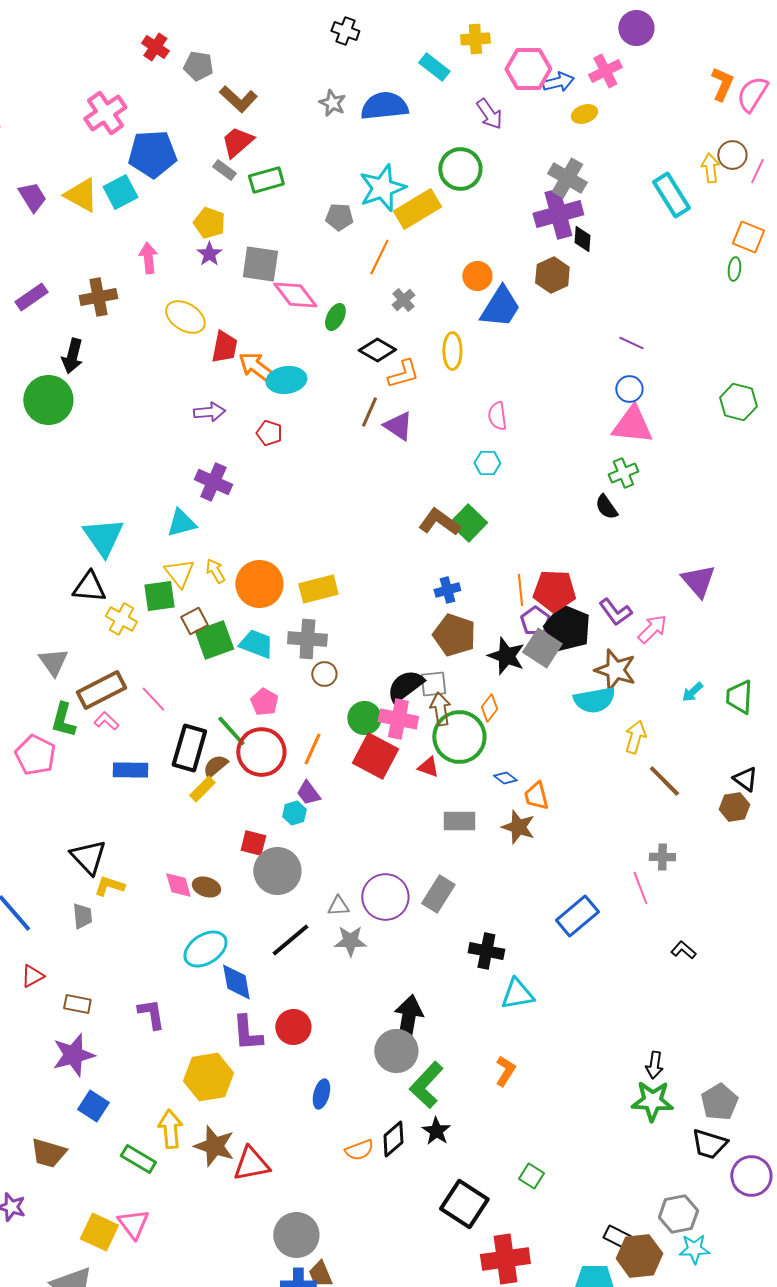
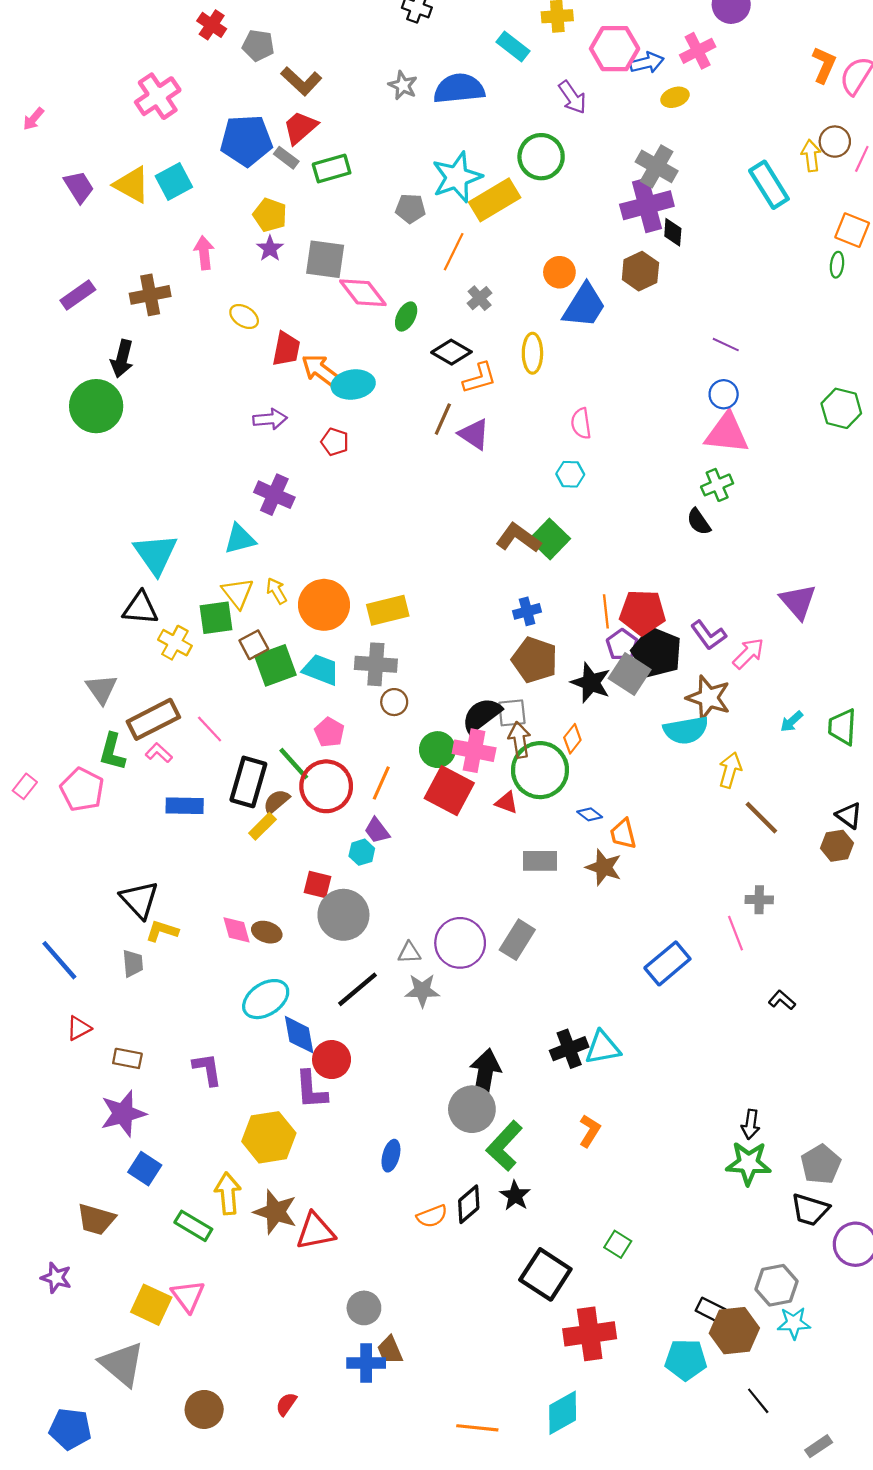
blue pentagon: (152, 154) -> (246, 140), moved
yellow ellipse: (185, 317) -> (244, 316), size x0.7
black cross: (486, 951) -> (569, 1049), moved, turned -32
red circle: (293, 1027) -> (332, 1060), moved
gray circle: (296, 1235) -> (364, 1308), size x0.7

